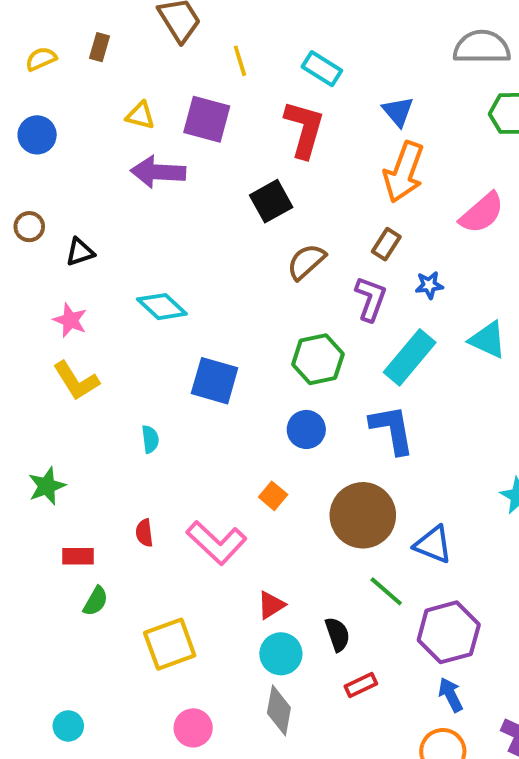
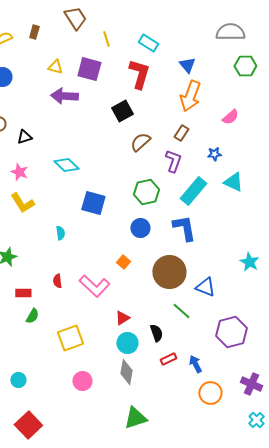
pink semicircle: (482, 213) -> (230, 117), size x0.7
blue star: (429, 285) -> (214, 154), moved
purple hexagon: (449, 632) -> (231, 332), moved
blue arrow: (451, 695) -> (195, 364), moved

